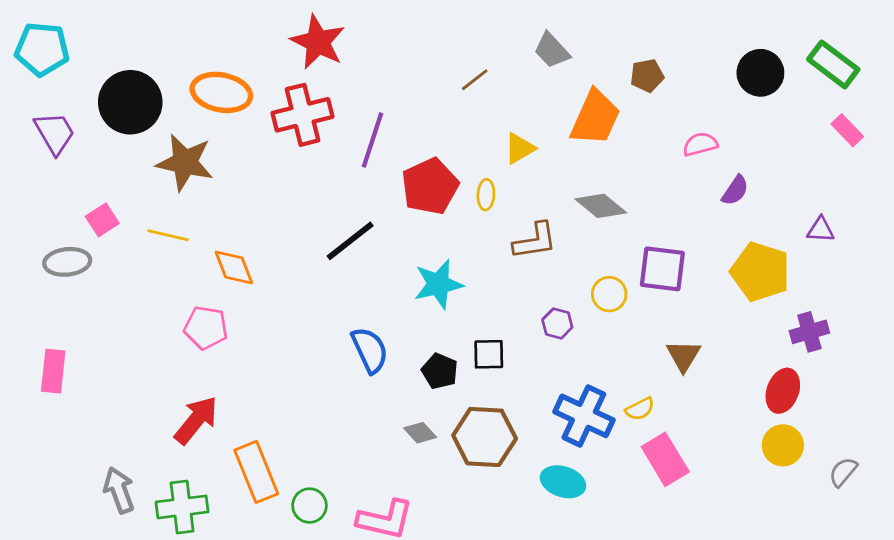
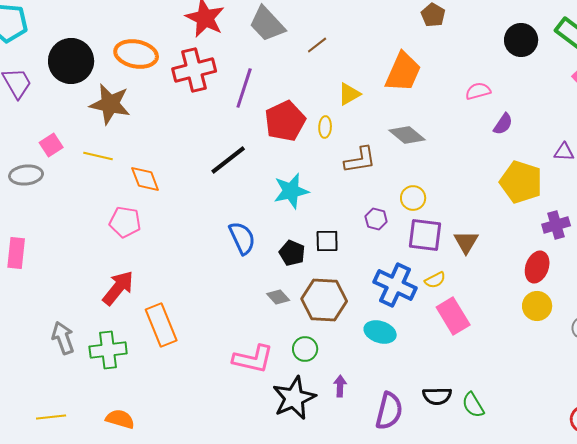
gray trapezoid: (552, 50) -> (267, 24), moved, size x1.4
brown pentagon: (647, 76) -> (433, 15), moved, turned -30
purple square: (662, 269) -> (425, 235), moved
green circle: (309, 506) -> (305, 349), moved

